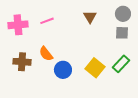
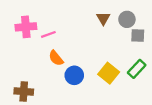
gray circle: (123, 14) -> (127, 19), moved
pink line: (47, 21) -> (48, 34), moved
brown cross: (22, 62) -> (24, 91), moved

